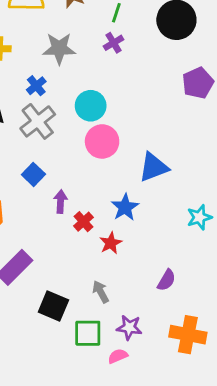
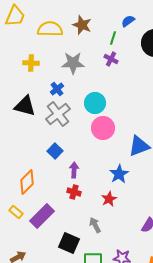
purple cross: (114, 43) -> (111, 59), turned -32
red cross: (83, 222) -> (74, 192), moved, turned -32
gray arrow: (101, 292) -> (95, 225), moved

